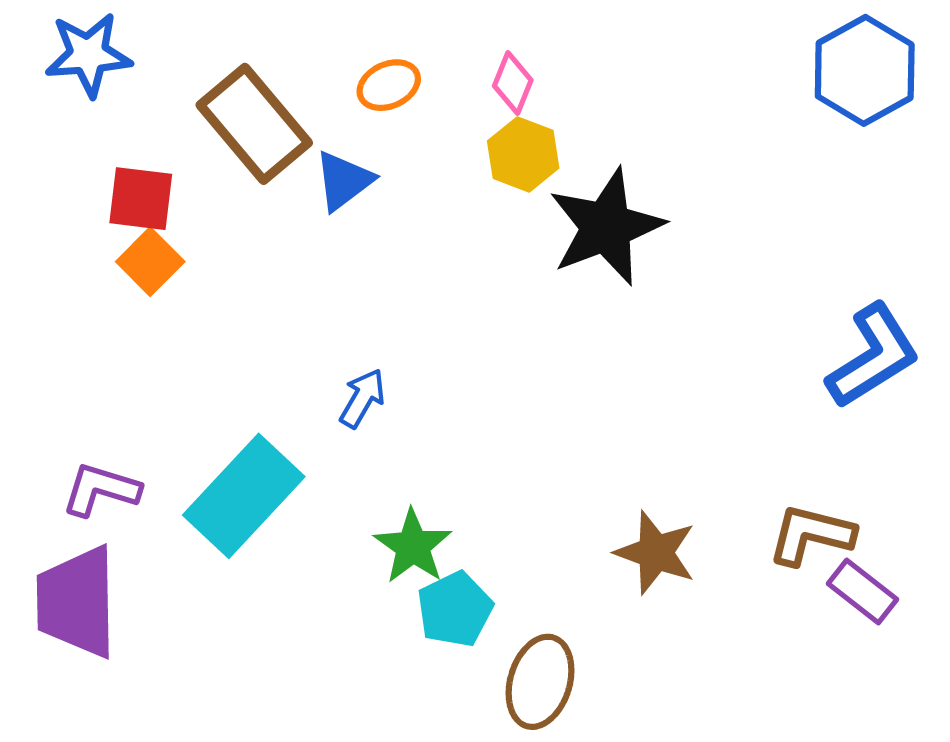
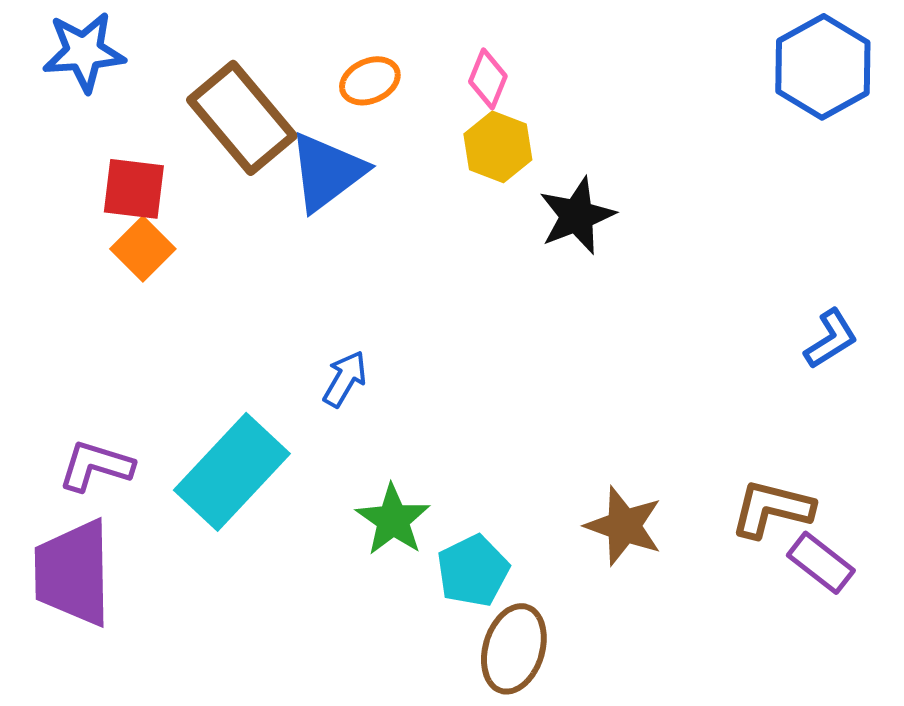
blue triangle: (344, 181) -> (327, 172), size x1.4
black star: (606, 227) -> (577, 216), size x0.7
blue L-shape: (873, 356) -> (831, 339), size x0.6
cyan pentagon: (455, 609) -> (473, 571), moved

